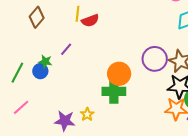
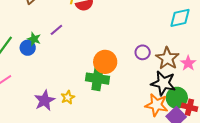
purple circle: (155, 59) -> (143, 52), size x0.6
purple star: (65, 121) -> (45, 100), turned 30

